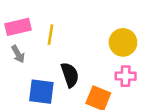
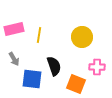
yellow circle: (123, 42) -> (82, 37), moved
gray arrow: (18, 54) -> (14, 59), moved

